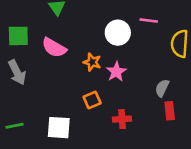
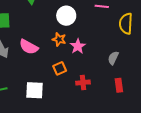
white circle: (118, 33) -> (66, 16), moved
pink semicircle: (54, 48) -> (29, 47), moved
red rectangle: (170, 111) -> (119, 85), moved

